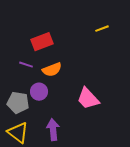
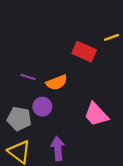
red rectangle: (42, 42) -> (84, 52), moved, turned 45

